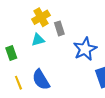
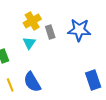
cyan triangle: (38, 40) -> (29, 43), turned -40
blue star: (85, 49) -> (79, 30), moved, turned 30

